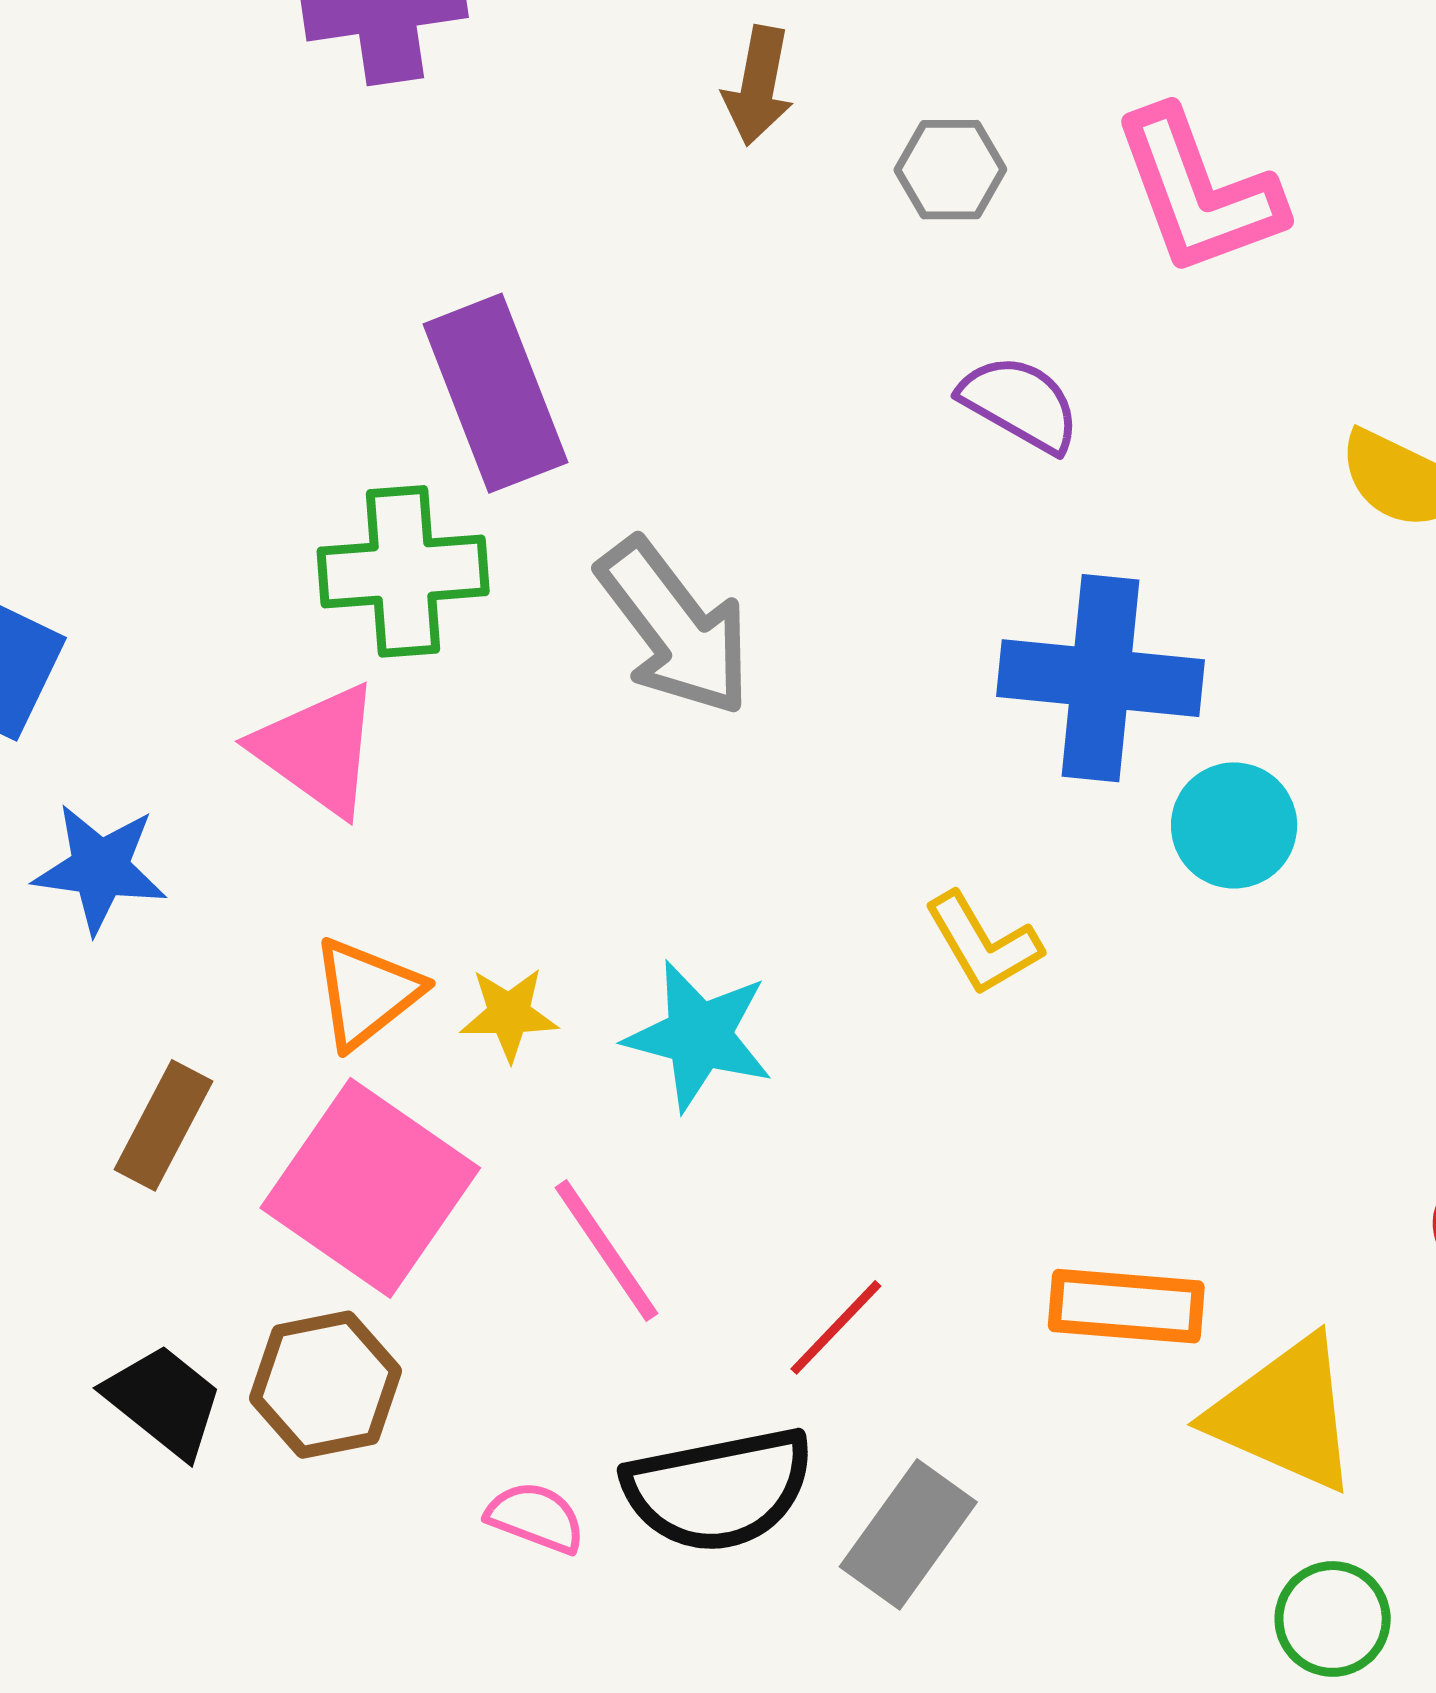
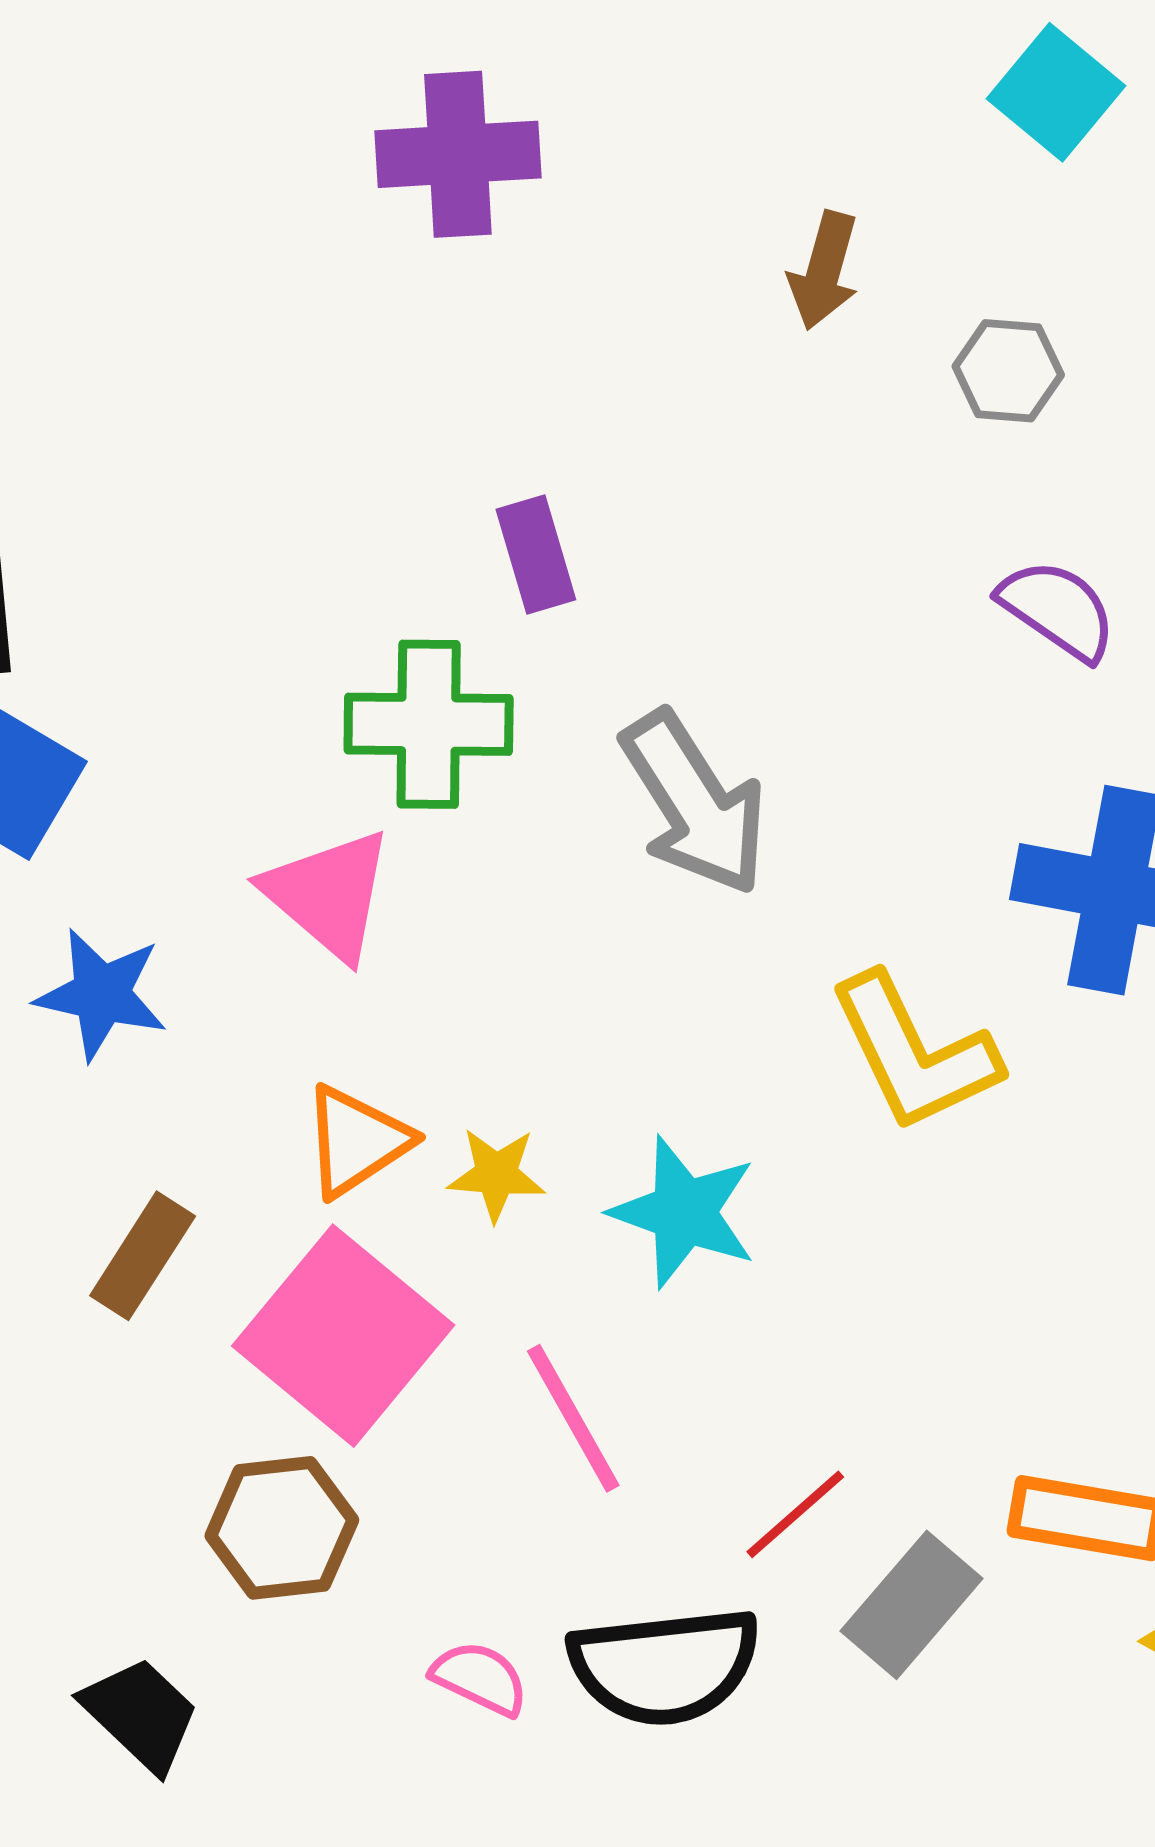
purple rectangle: (495, 393) -> (536, 555), size x0.6
yellow L-shape: (983, 944) -> (914, 1053), moved, size x1.5
black trapezoid: (164, 1401) -> (141, 1714), moved
gray rectangle: (908, 1534) -> (912, 1605), moved

